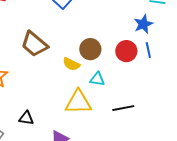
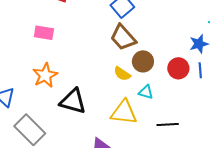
brown trapezoid: (34, 44) -> (123, 38), moved
black triangle: (26, 118) -> (73, 101), moved, size x1.8

